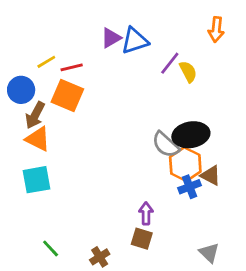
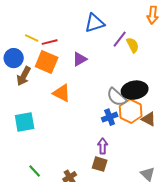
purple triangle: (111, 38) -> (80, 59), moved
yellow line: (46, 62) -> (32, 38), turned 56
orange triangle: (38, 139) -> (62, 93), moved
blue cross: (190, 187) -> (110, 117), moved

